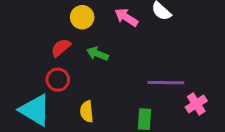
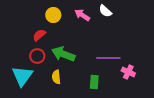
green arrow: (97, 54) -> (63, 54), moved, size x1.6
pink cross: (196, 104) -> (128, 72), turned -32
cyan triangle: (35, 110) -> (22, 76), turned 35

